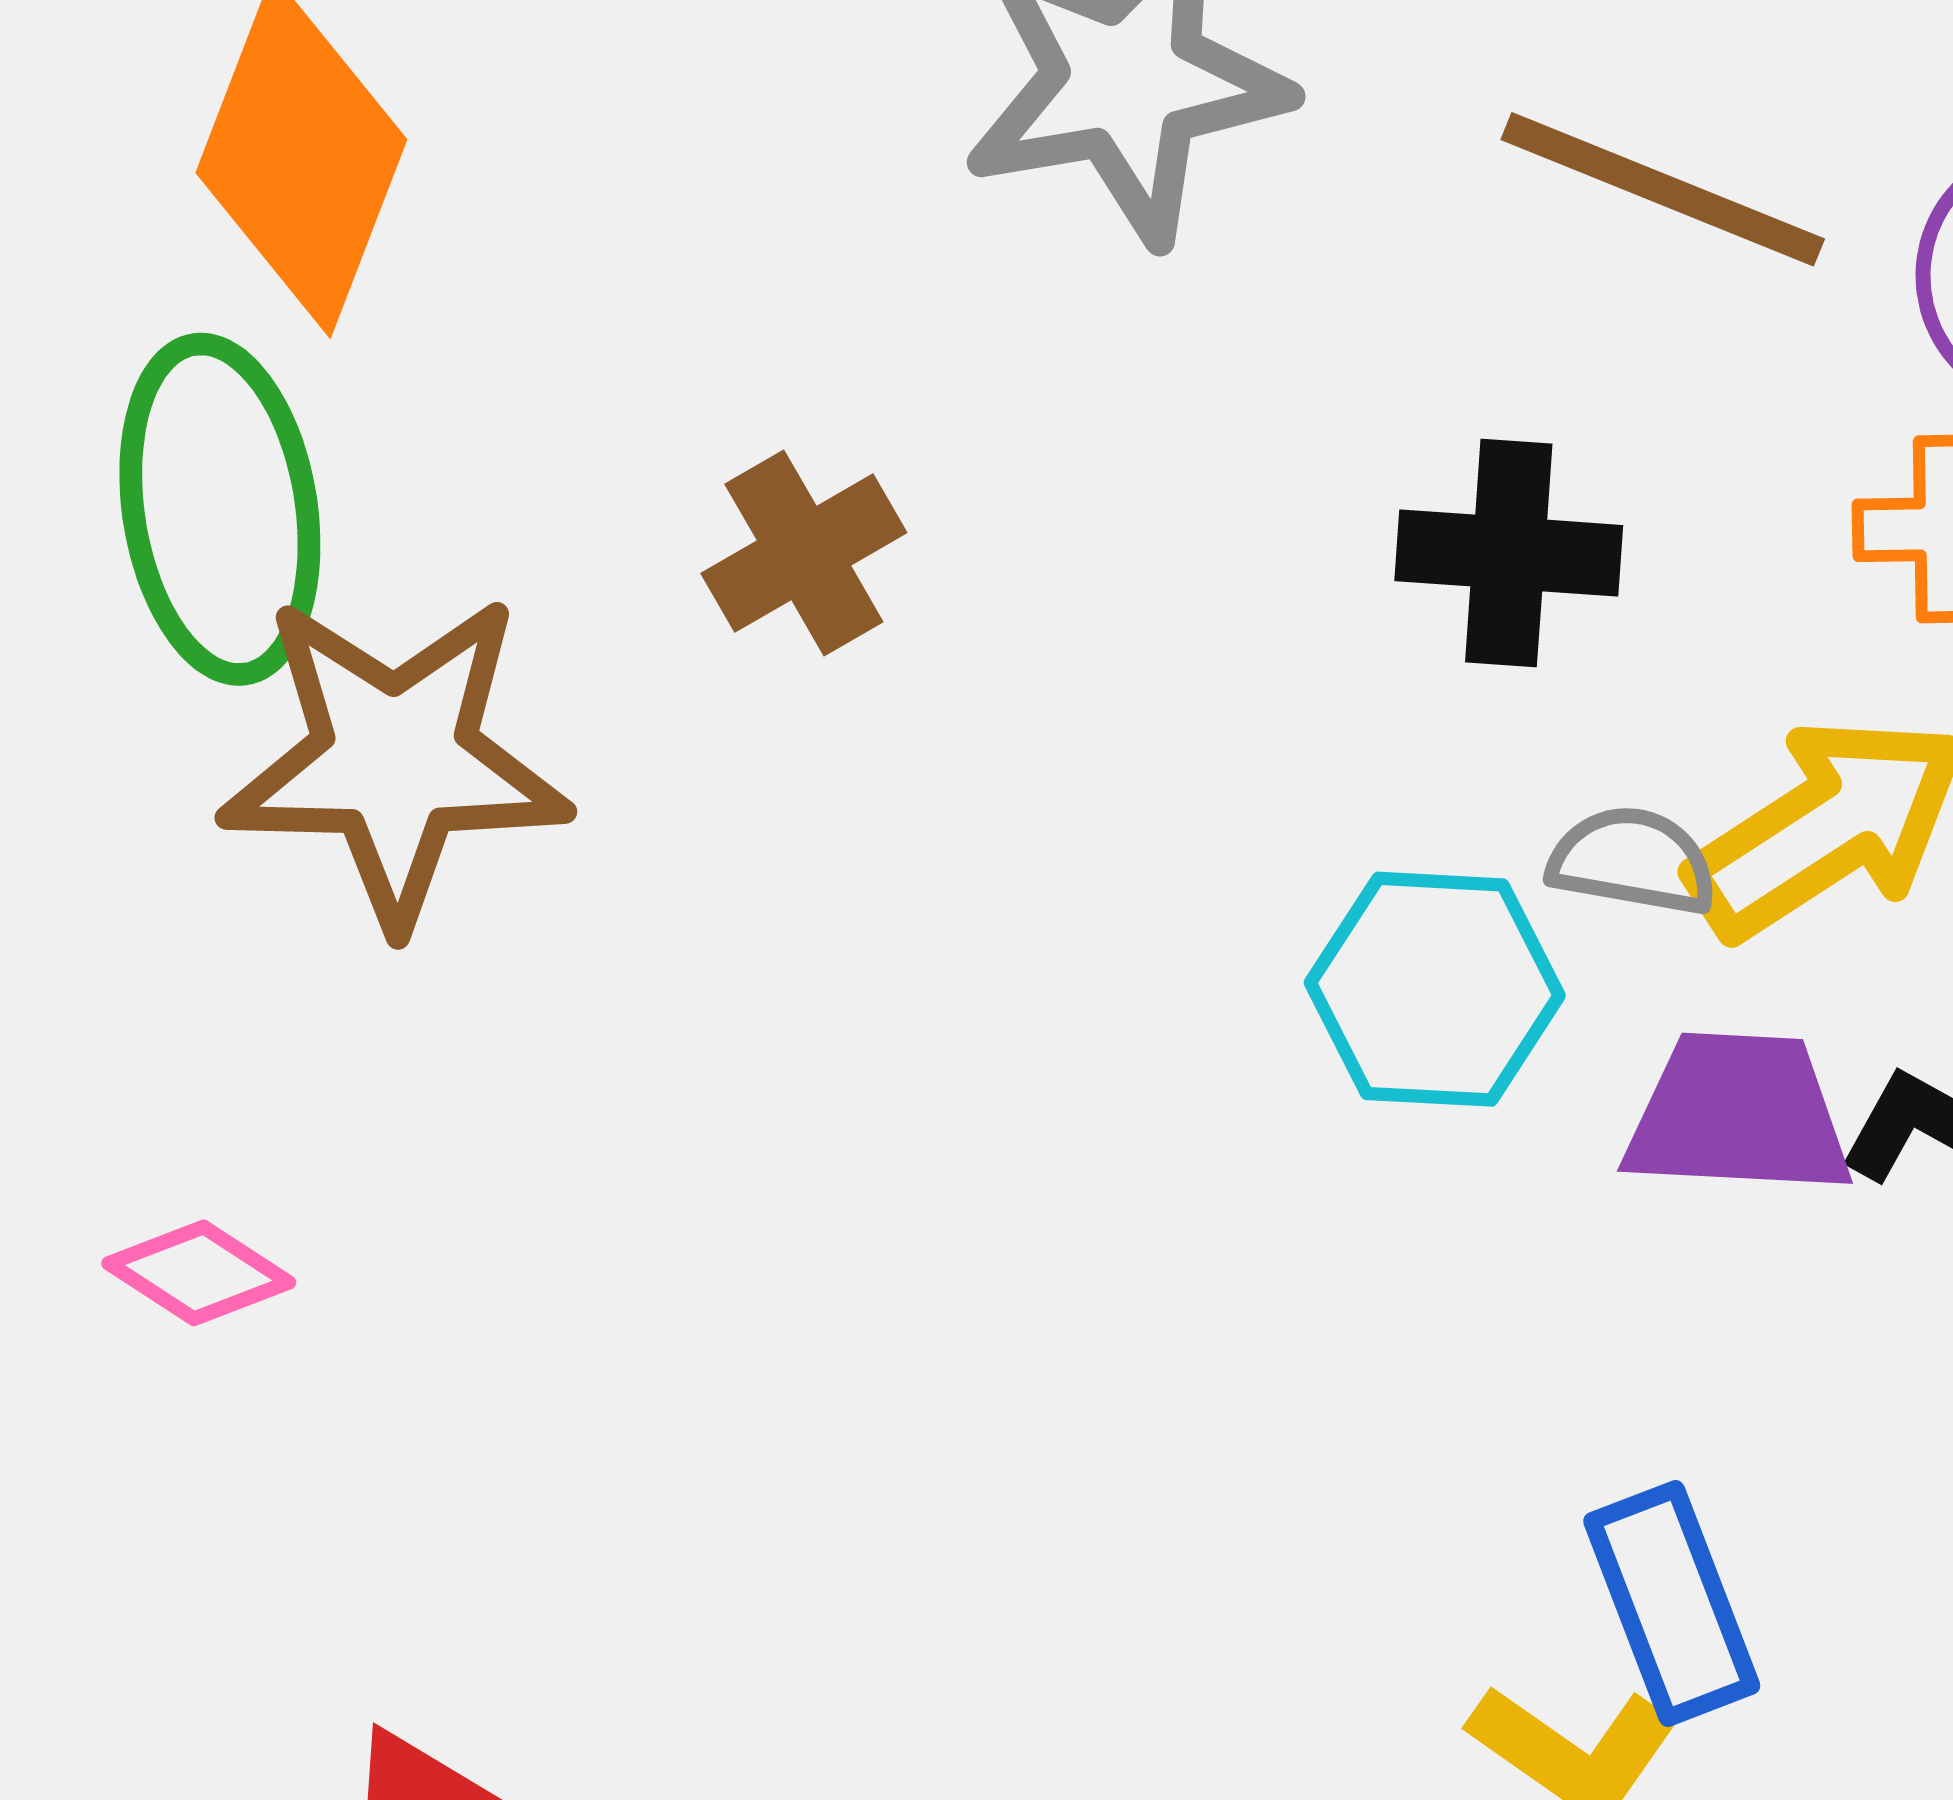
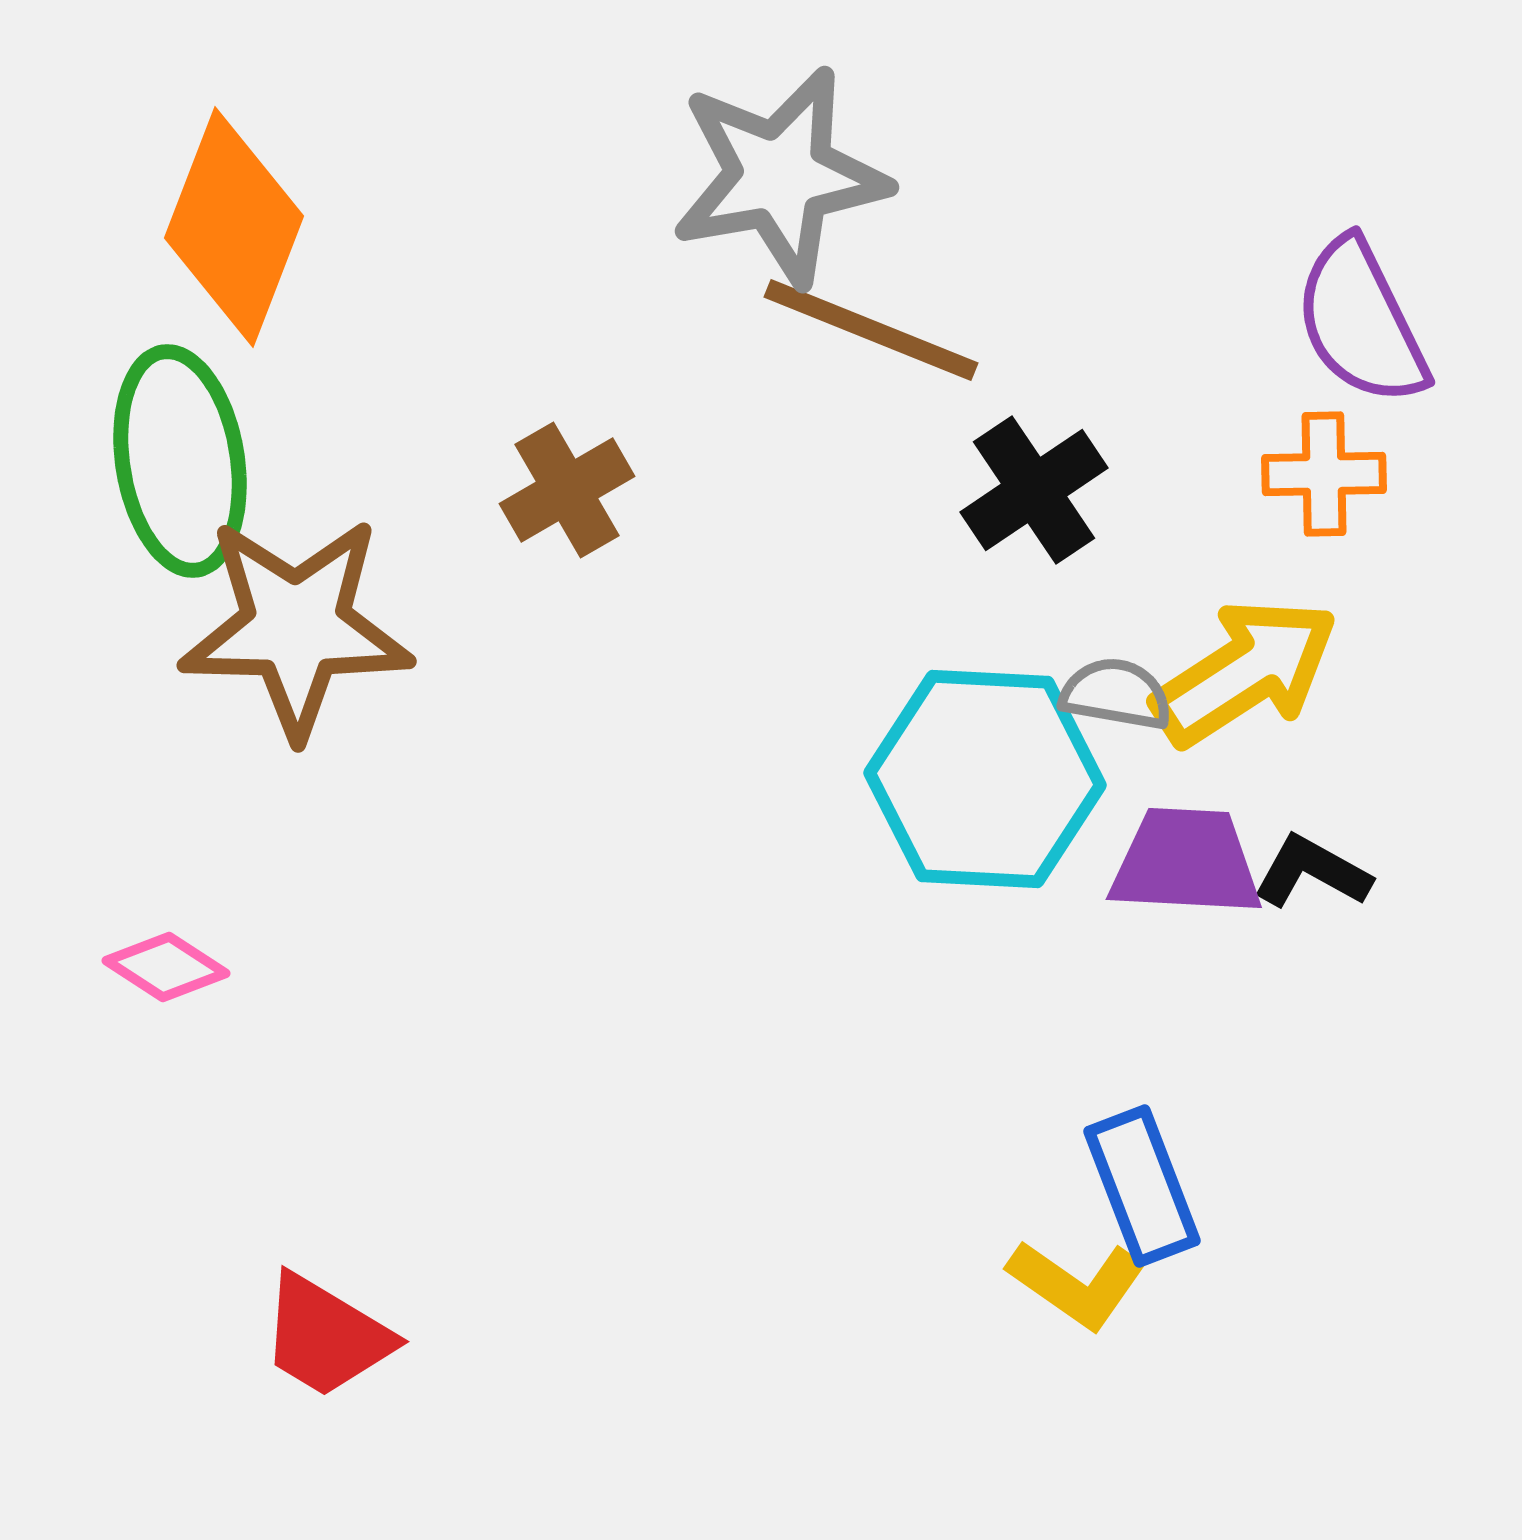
brown line: (1663, 189) -> (871, 330), moved
black cross: (1509, 553) -> (1034, 490), turned -38
cyan hexagon: (1435, 989) -> (985, 779), size x1.4

